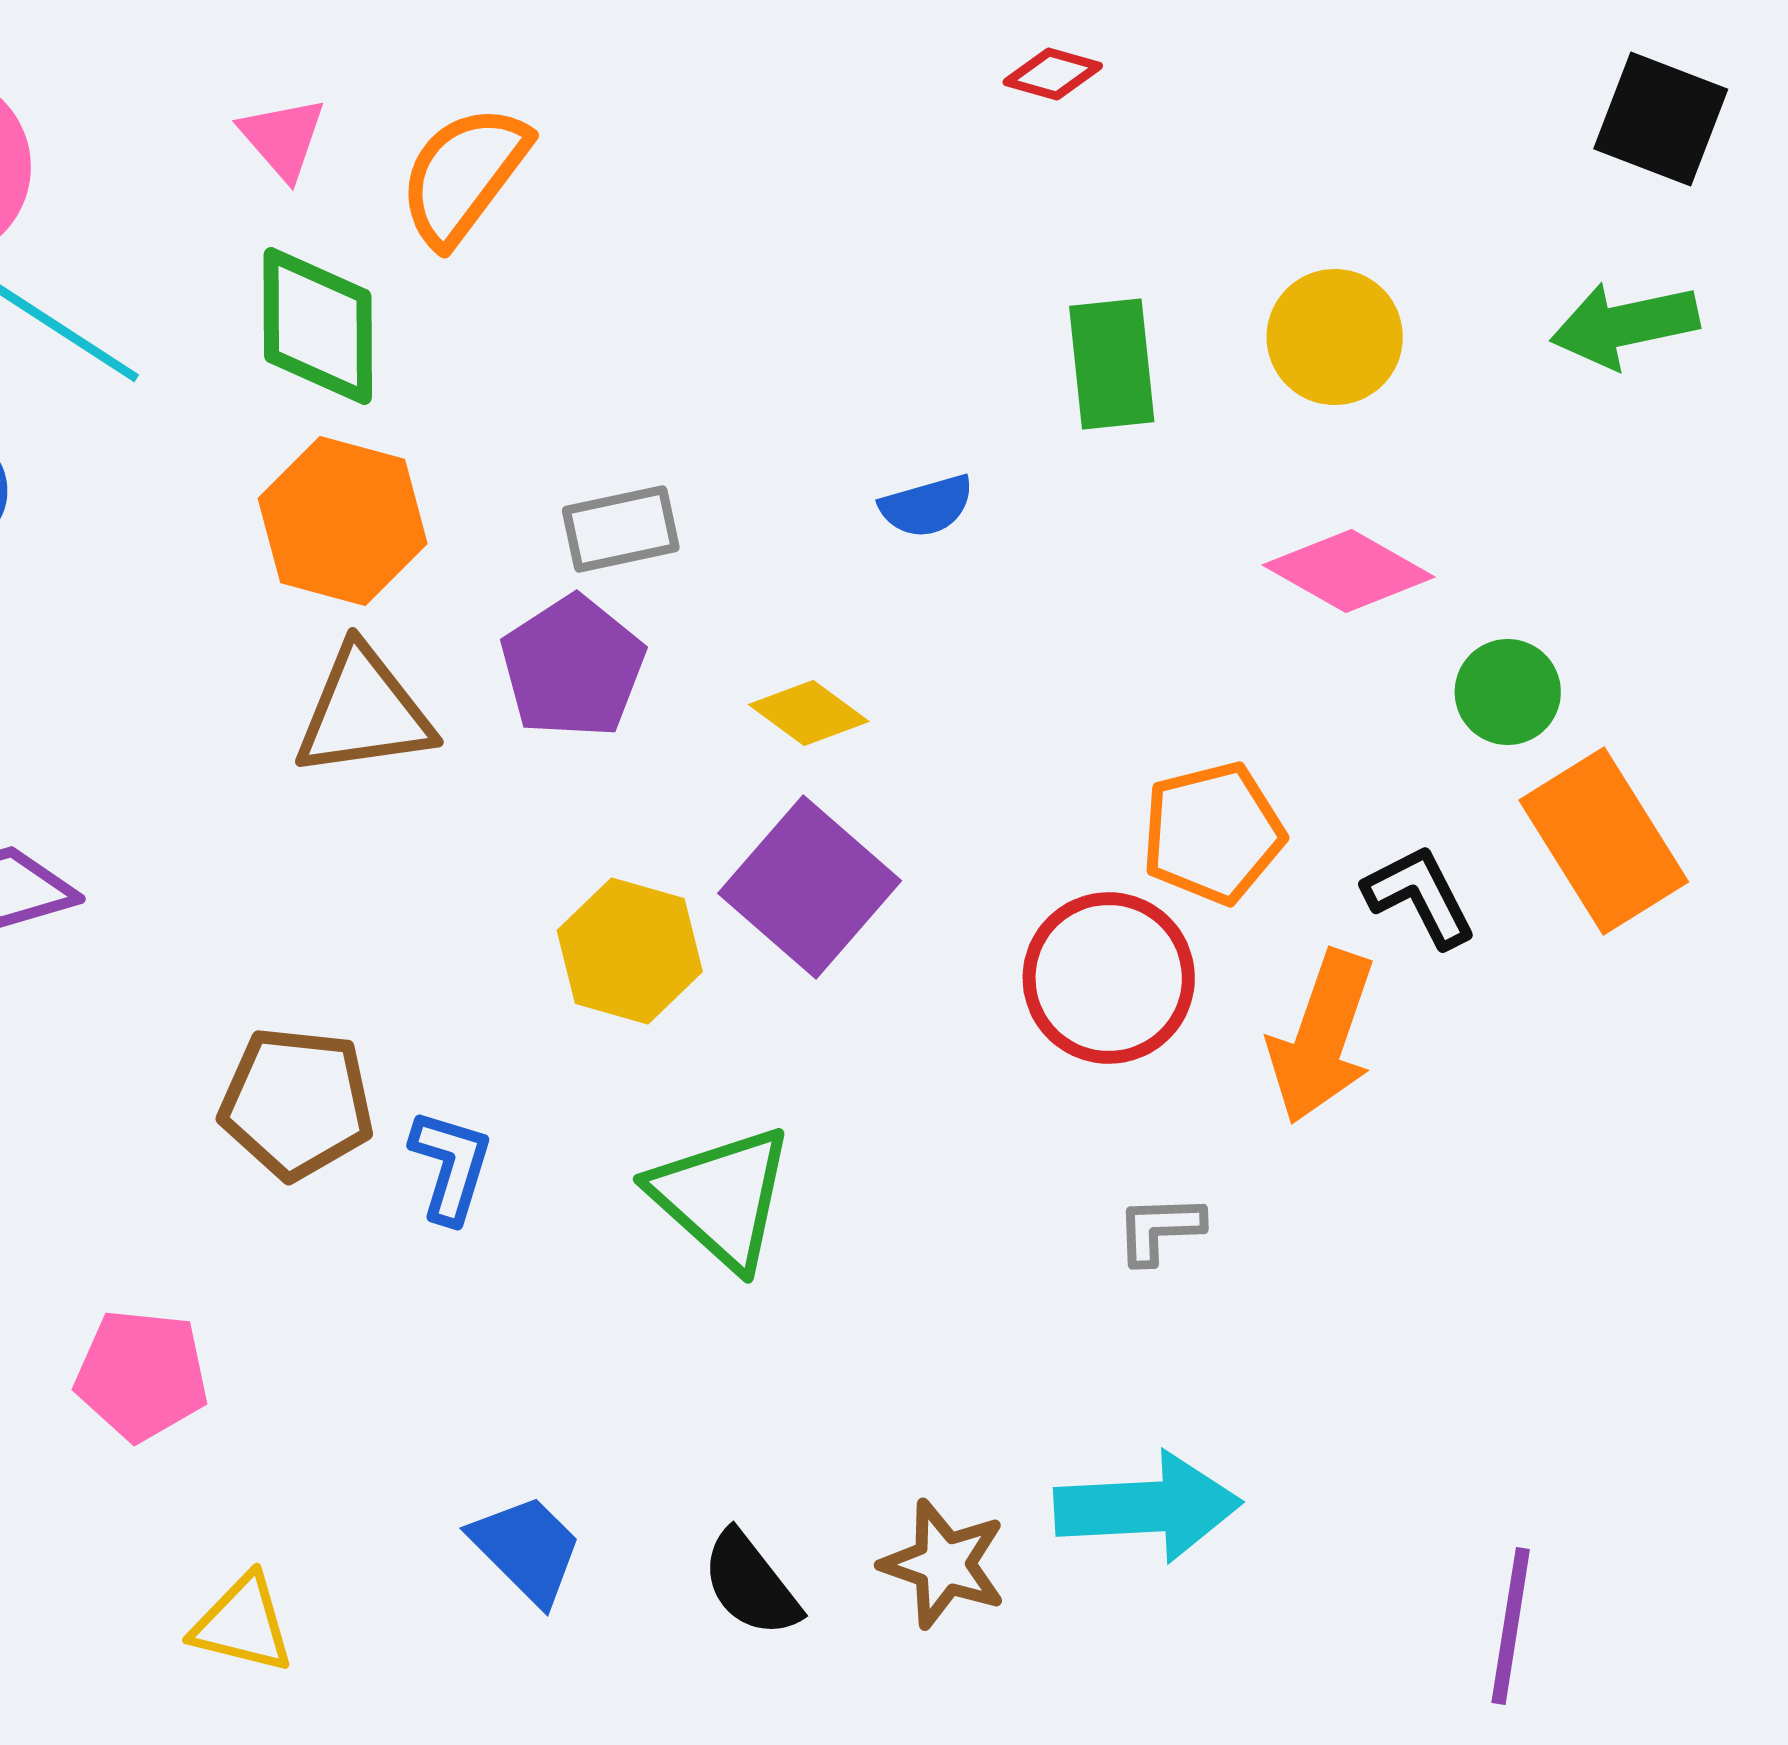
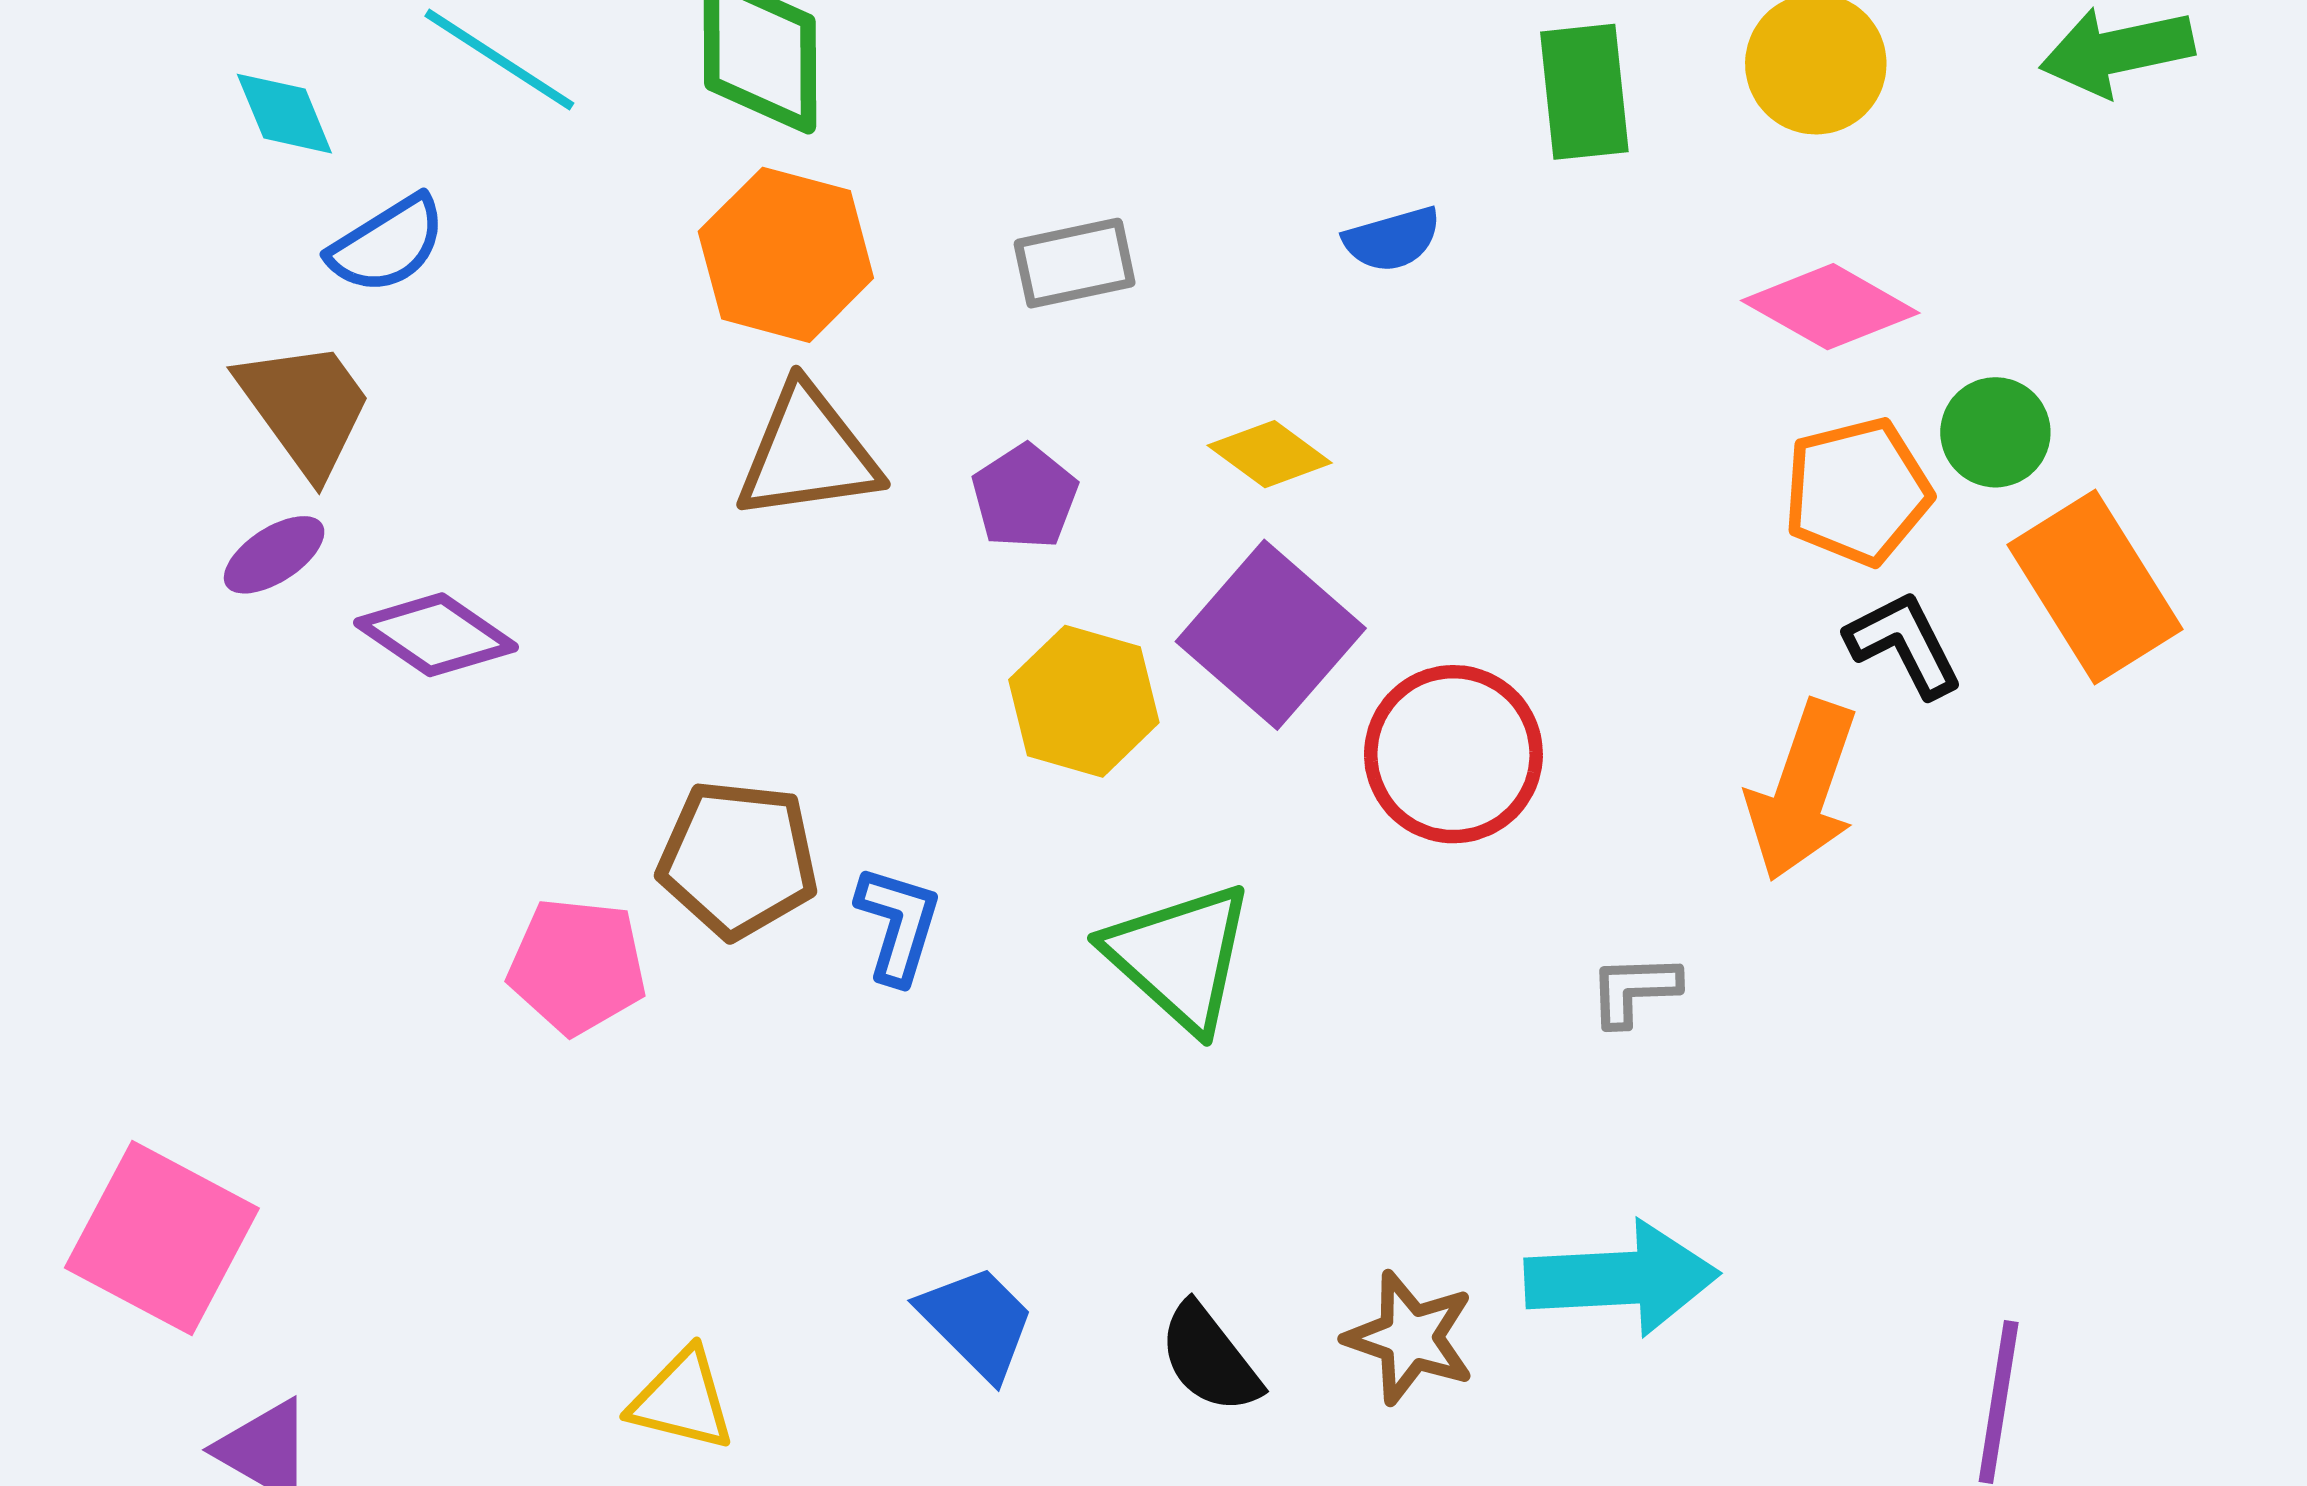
purple pentagon: (573, 667) -> (1025, 497), moved, size x0.7
orange pentagon: (1213, 833) -> (1857, 492), moved
red circle: (1109, 978) -> (1453, 754), moved
pink pentagon: (142, 1375) -> (577, 966), moved

